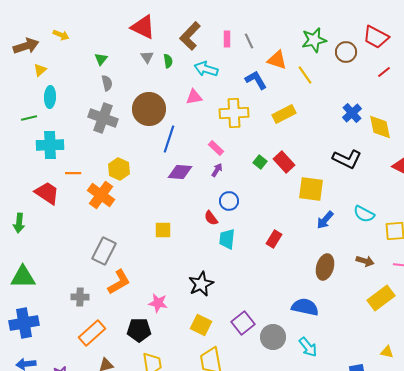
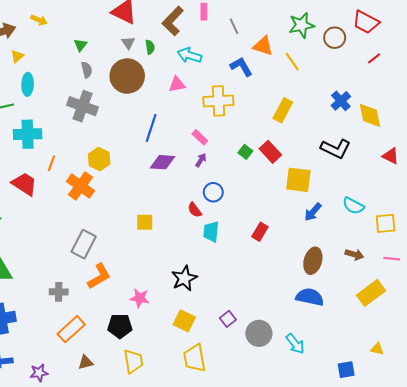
pink rectangle: (227, 39) -> (204, 12), moved
brown circle: (149, 109) -> (127, 76), moved
yellow rectangle: (284, 114) -> (283, 110), moved, turned -35
orange line: (73, 173) -> (51, 163), turned -70
blue semicircle: (305, 307) -> (310, 297), moved
purple square: (243, 323) -> (228, 319), size x0.7

